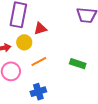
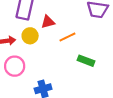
orange line: (39, 62) -> (67, 37), moved

